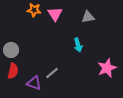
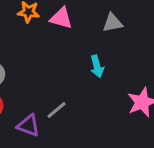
pink triangle: (55, 14) -> (61, 18), turned -42

